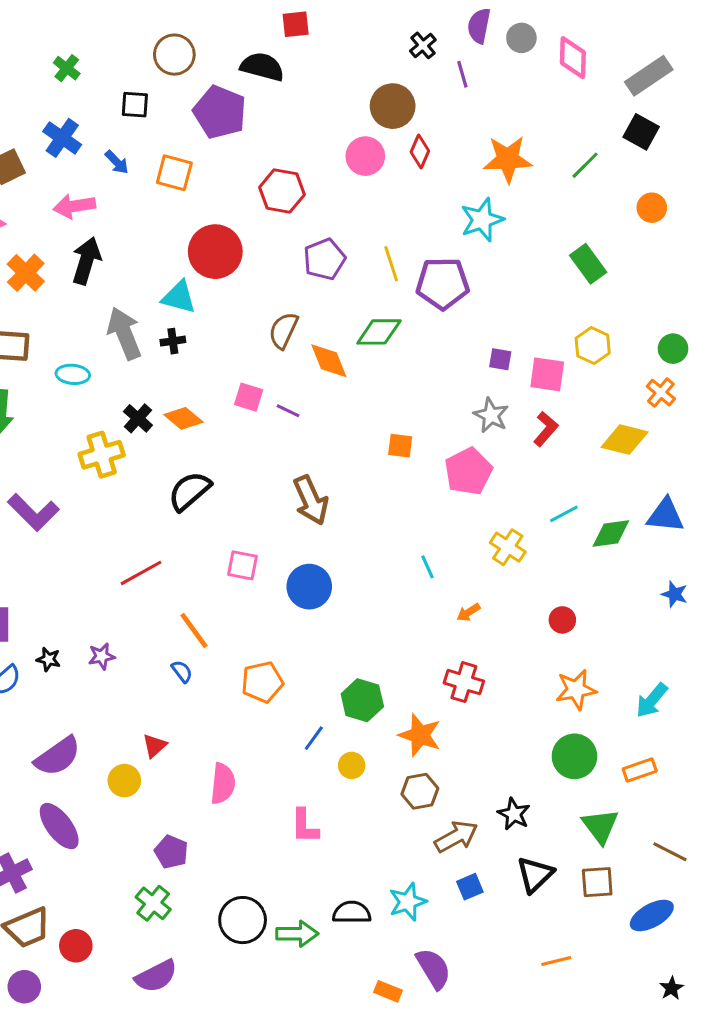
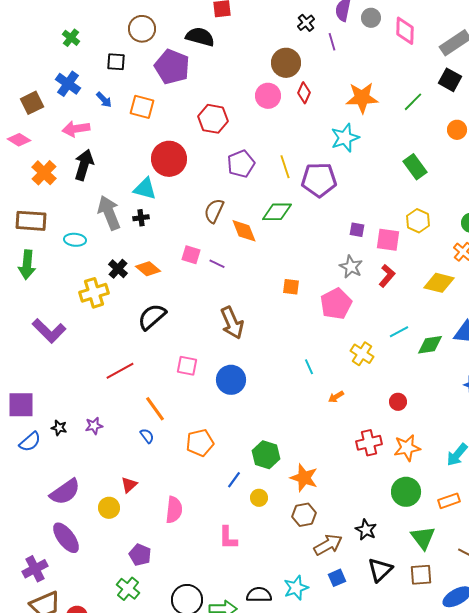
red cross: (464, 682) -> (369, 443), moved, turned -30

